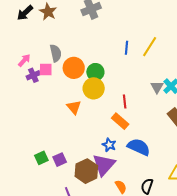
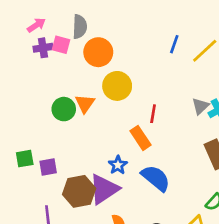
green circle: (95, 72) -> (64, 109), moved

